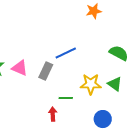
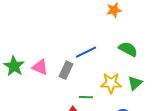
green semicircle: (119, 53) -> (128, 49), moved
green triangle: (115, 84) -> (135, 83), turned 42

